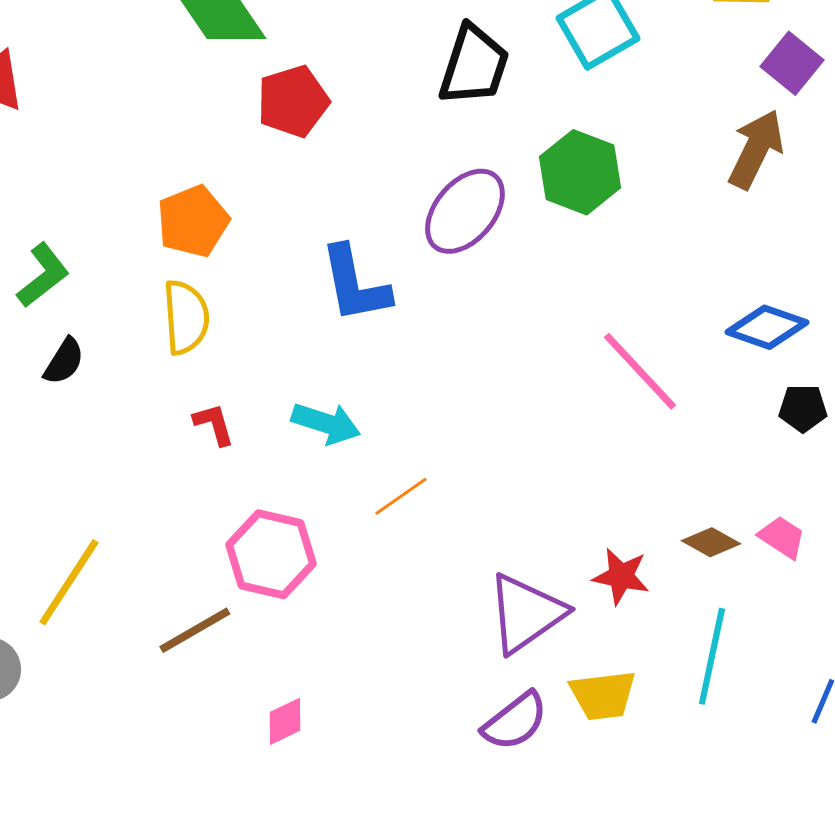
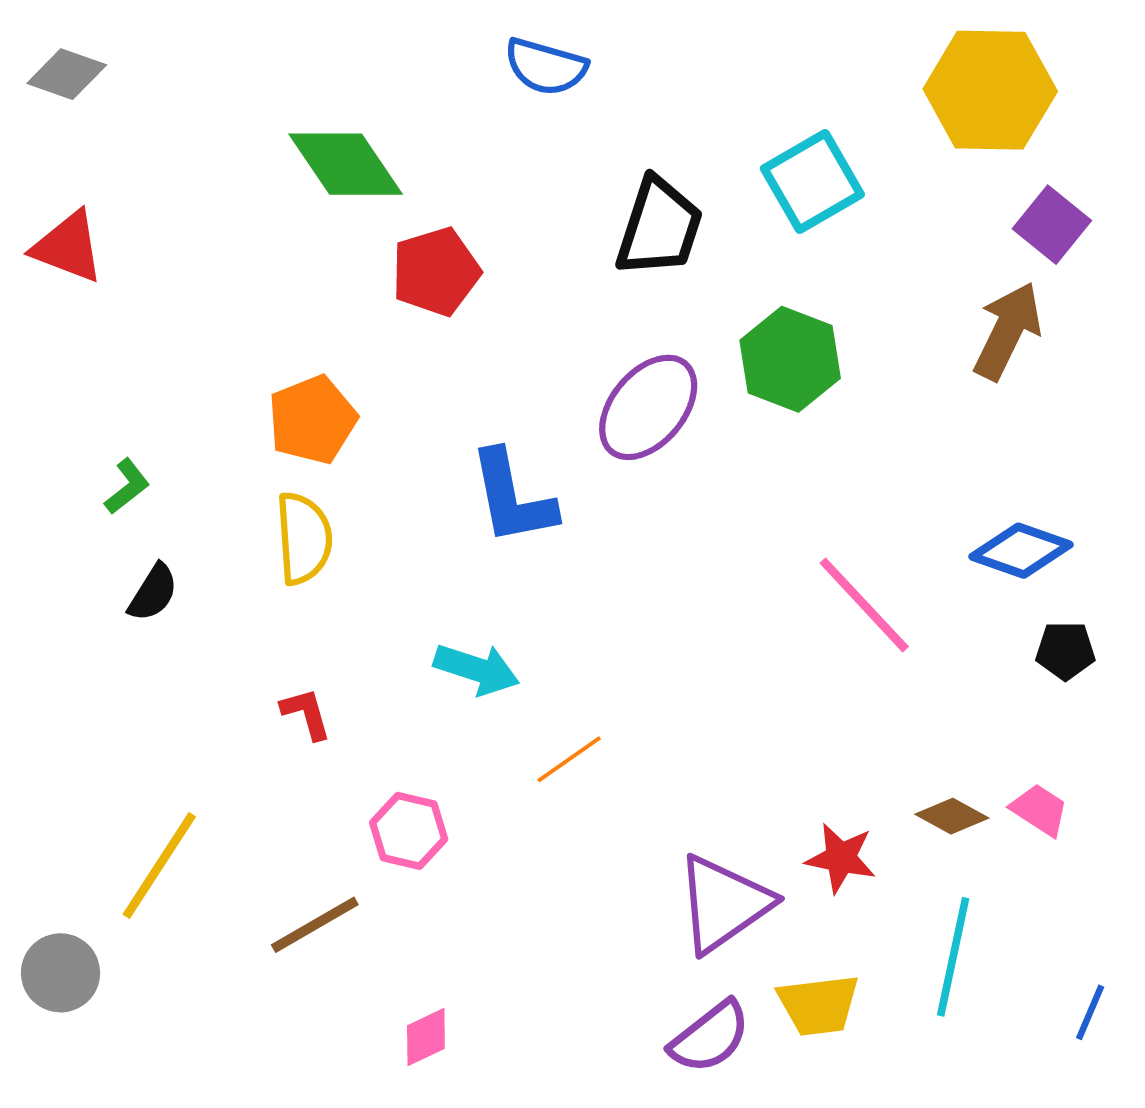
green L-shape: (43, 275) -> (127, 486), size x0.7
red L-shape: (214, 424) -> (306, 714), moved
pink hexagon: (271, 554) -> (409, 831), size x0.7

